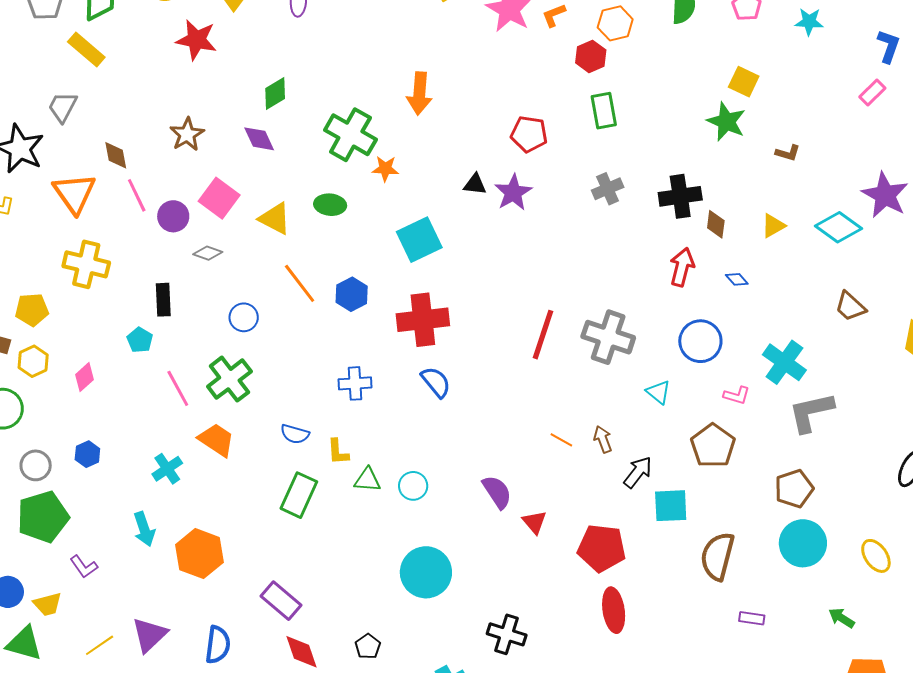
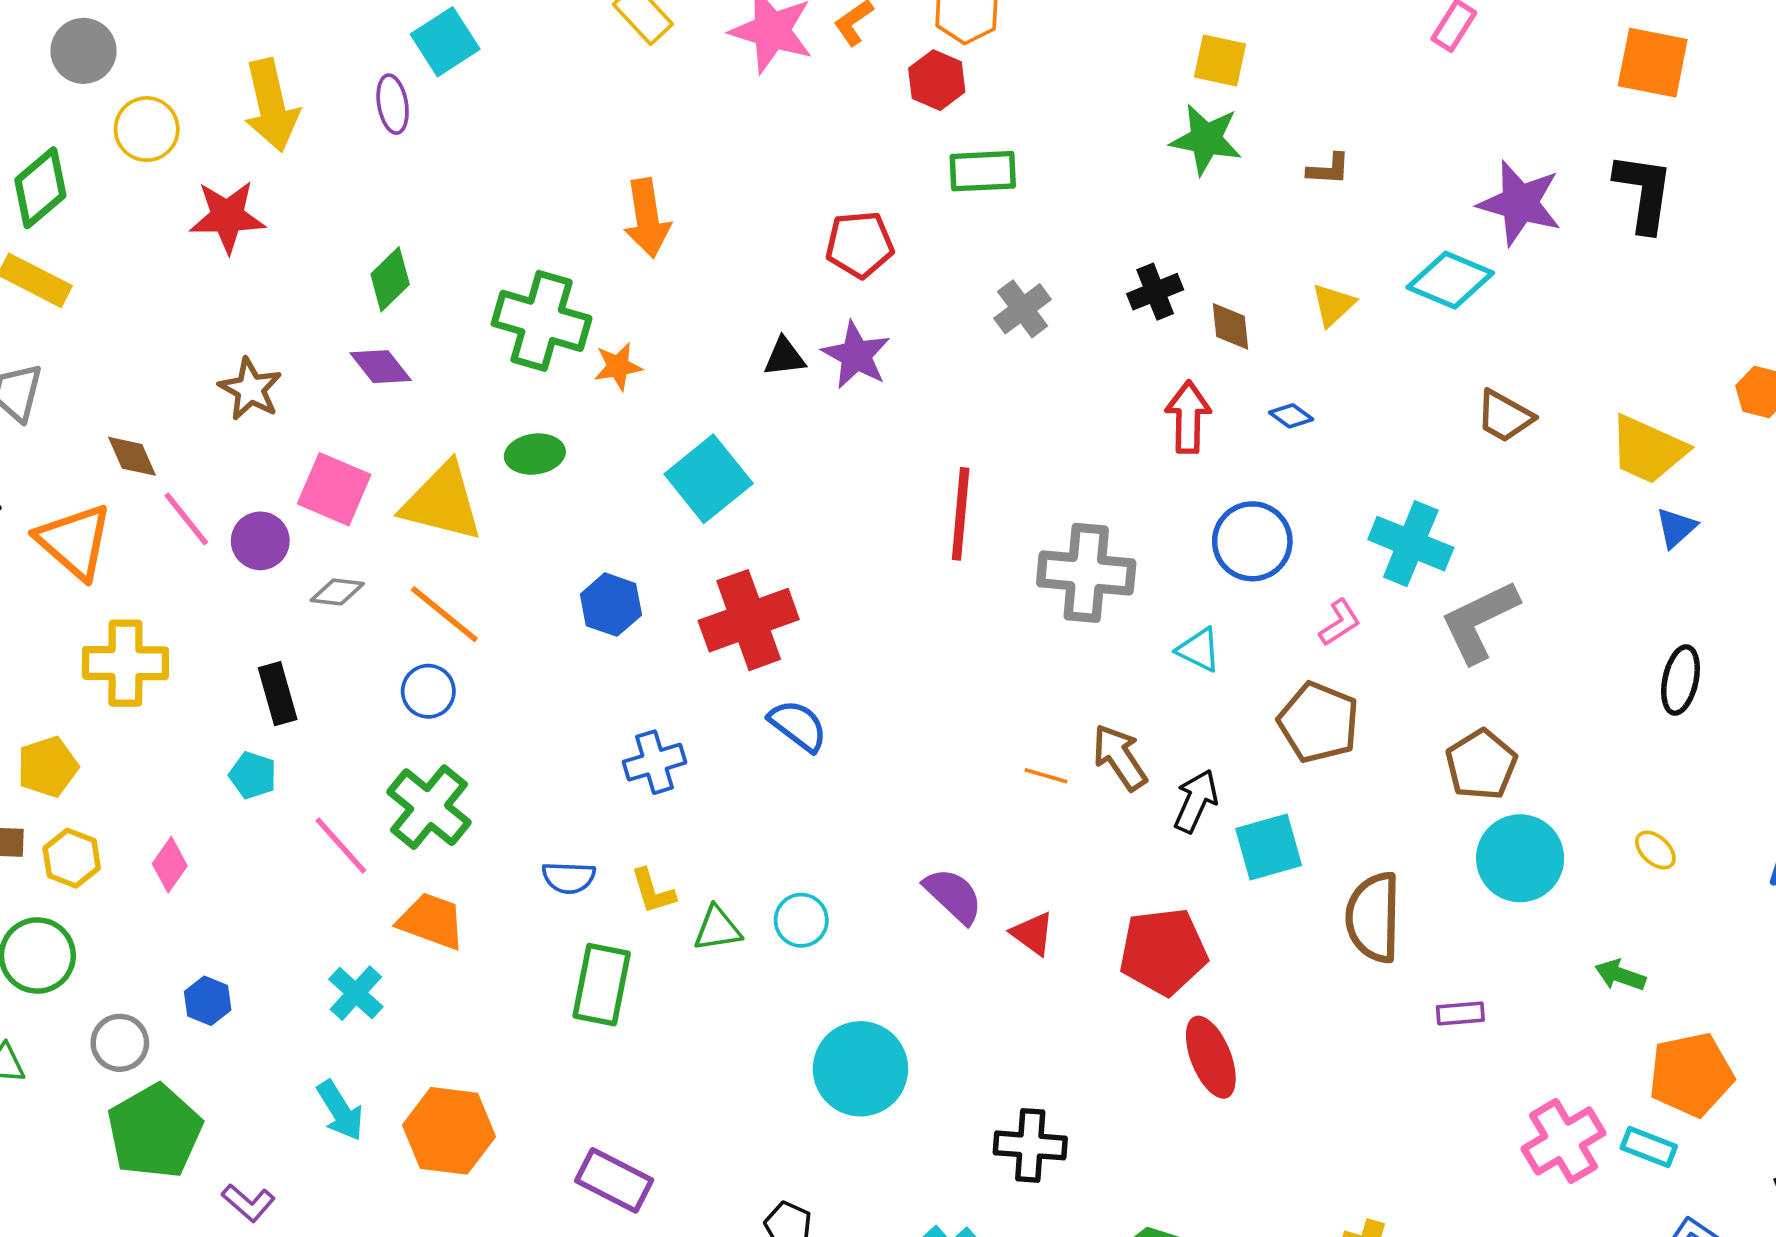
green rectangle: (604, 111) -> (983, 171), turned -69
black cross: (680, 196) -> (1155, 292), size x0.7
yellow triangle: (275, 219) -> (442, 502), size x1.4
orange line: (300, 283) -> (444, 614), moved
red line: (543, 335) -> (961, 514), moved
pink L-shape: (737, 395) -> (1340, 623), turned -36
brown arrow: (603, 439) -> (1120, 757), size x1.4
yellow ellipse: (876, 556) -> (1655, 850), size x0.7

